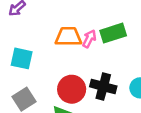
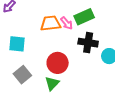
pink arrow: (89, 39) -> (67, 23), turned 120
black cross: (103, 86) -> (88, 43), moved

